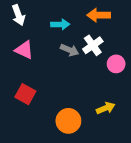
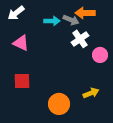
white arrow: (18, 15) -> (16, 13), turned 72
gray arrow: (70, 50) -> (71, 20), moved
red square: (25, 94) -> (22, 81), turned -30

